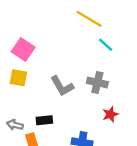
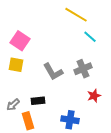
gray cross: (97, 82) -> (83, 69), turned -36
gray arrow: (15, 125) -> (13, 105), turned -56

